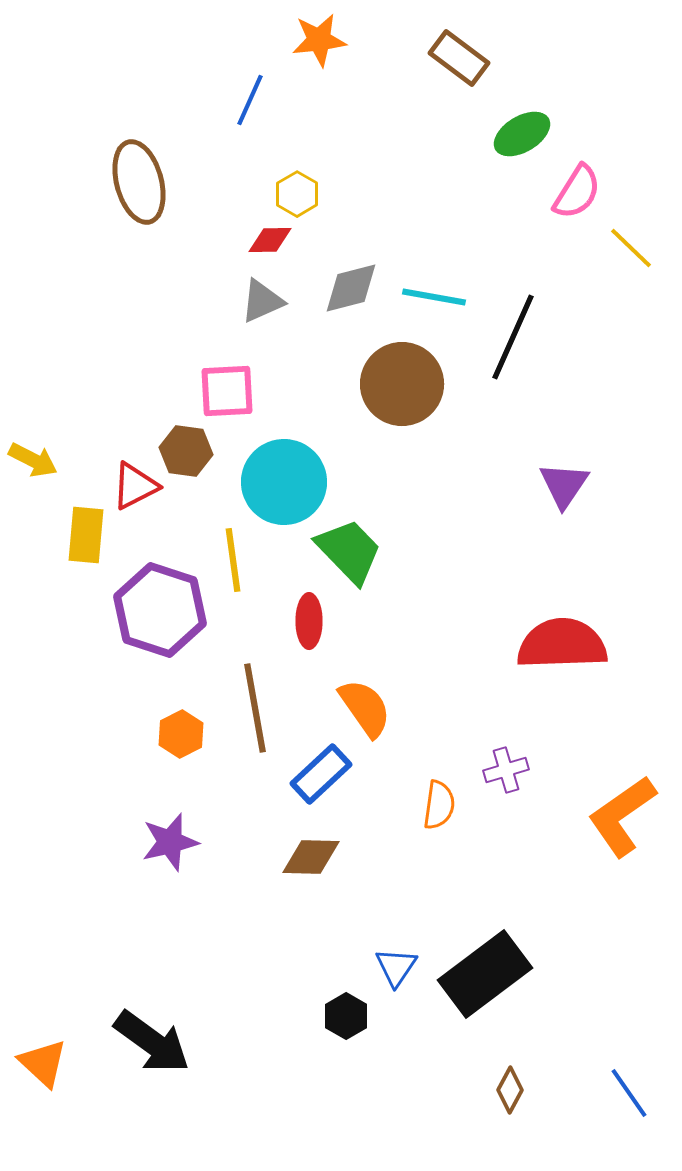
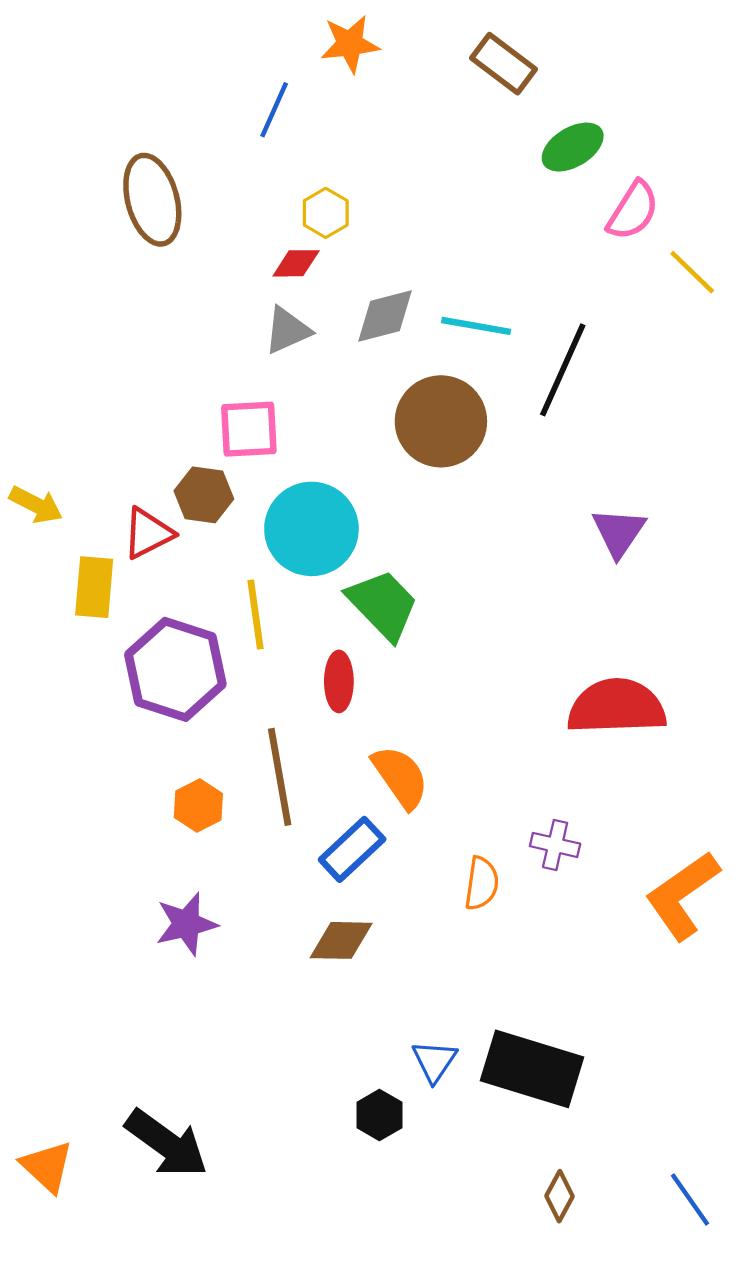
purple cross: (506, 770) -> (555, 845), turned 30
black rectangle: (485, 974) -> (532, 1069), turned 54

